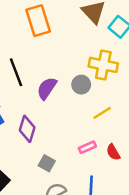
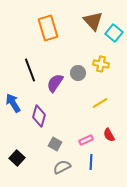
yellow cross: (103, 65) -> (101, 64), size x0.7
gray circle: (81, 85) -> (78, 73), moved
pink rectangle: (87, 147) -> (86, 140), moved

